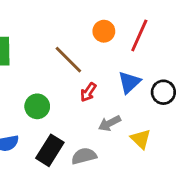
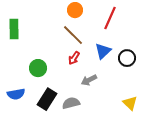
orange circle: (104, 31) -> (75, 10), moved
brown line: (68, 60) -> (73, 35), moved
yellow triangle: (141, 139) -> (130, 103), moved

